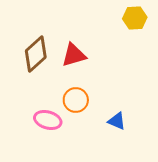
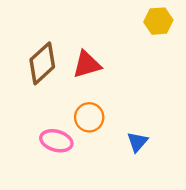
blue triangle: (117, 121) -> (137, 142), turned 48

